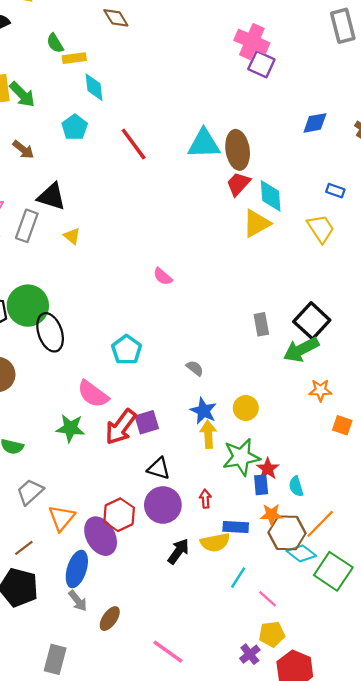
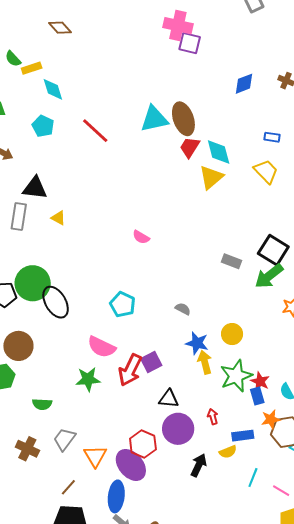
gray rectangle: (261, 324) -> (232, 261), turned -48
yellow semicircle: (215, 542) -> (228, 452), size x0.7

